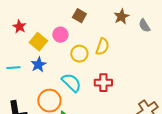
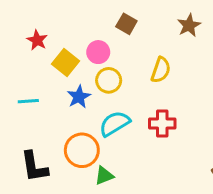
yellow circle: (79, 54) -> (109, 80), moved
blue star: (38, 65) -> (79, 97), moved
cyan semicircle: (71, 83) -> (115, 124), turned -75

